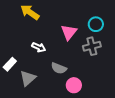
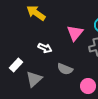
pink circle: (74, 85) -> (88, 86), moved

